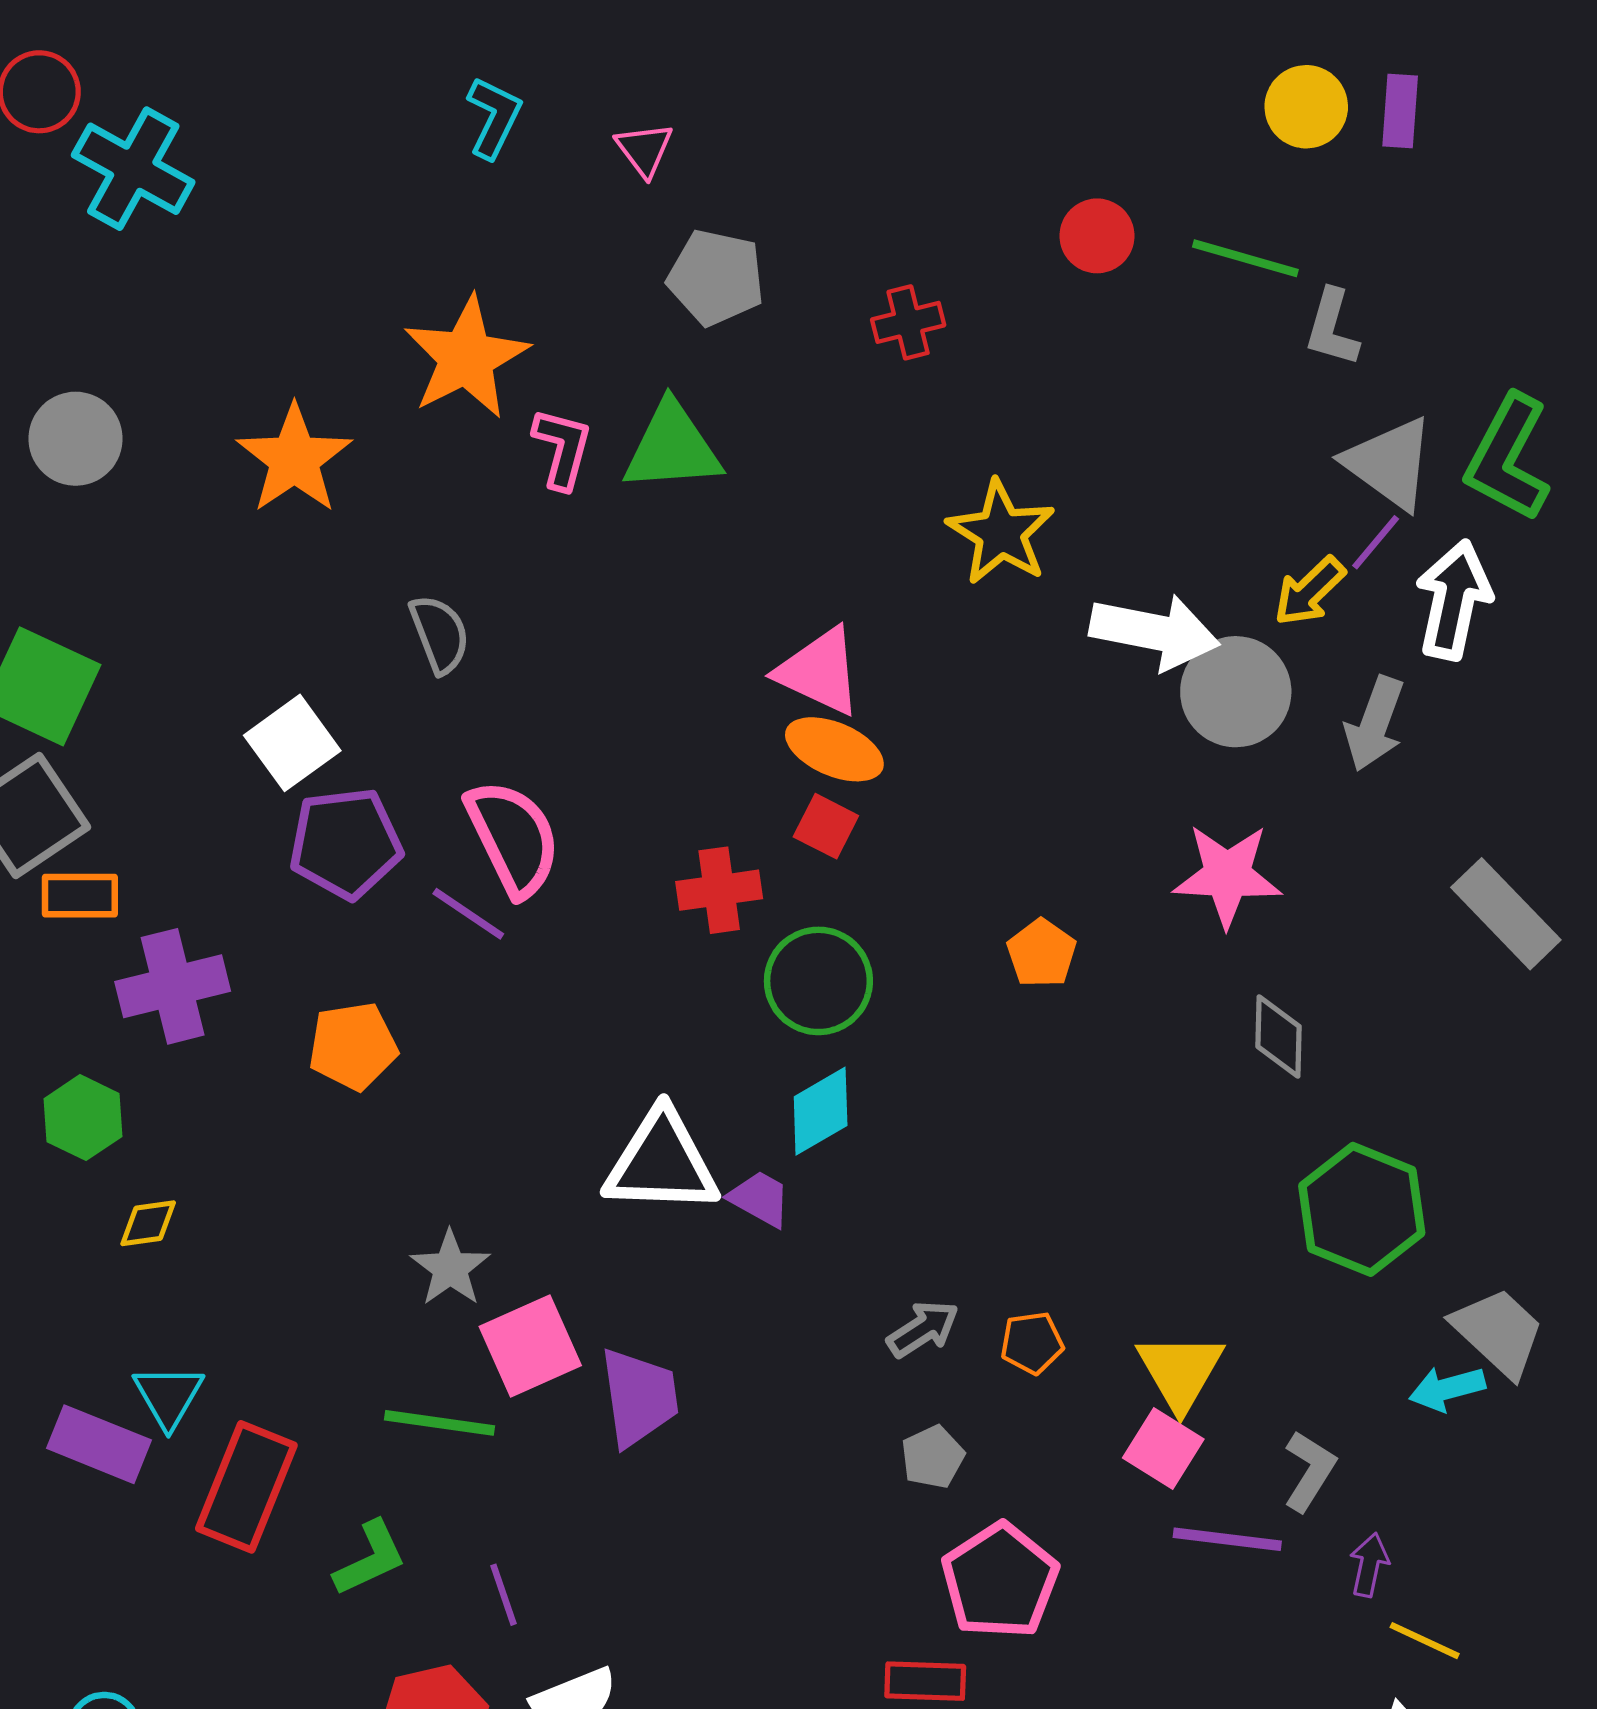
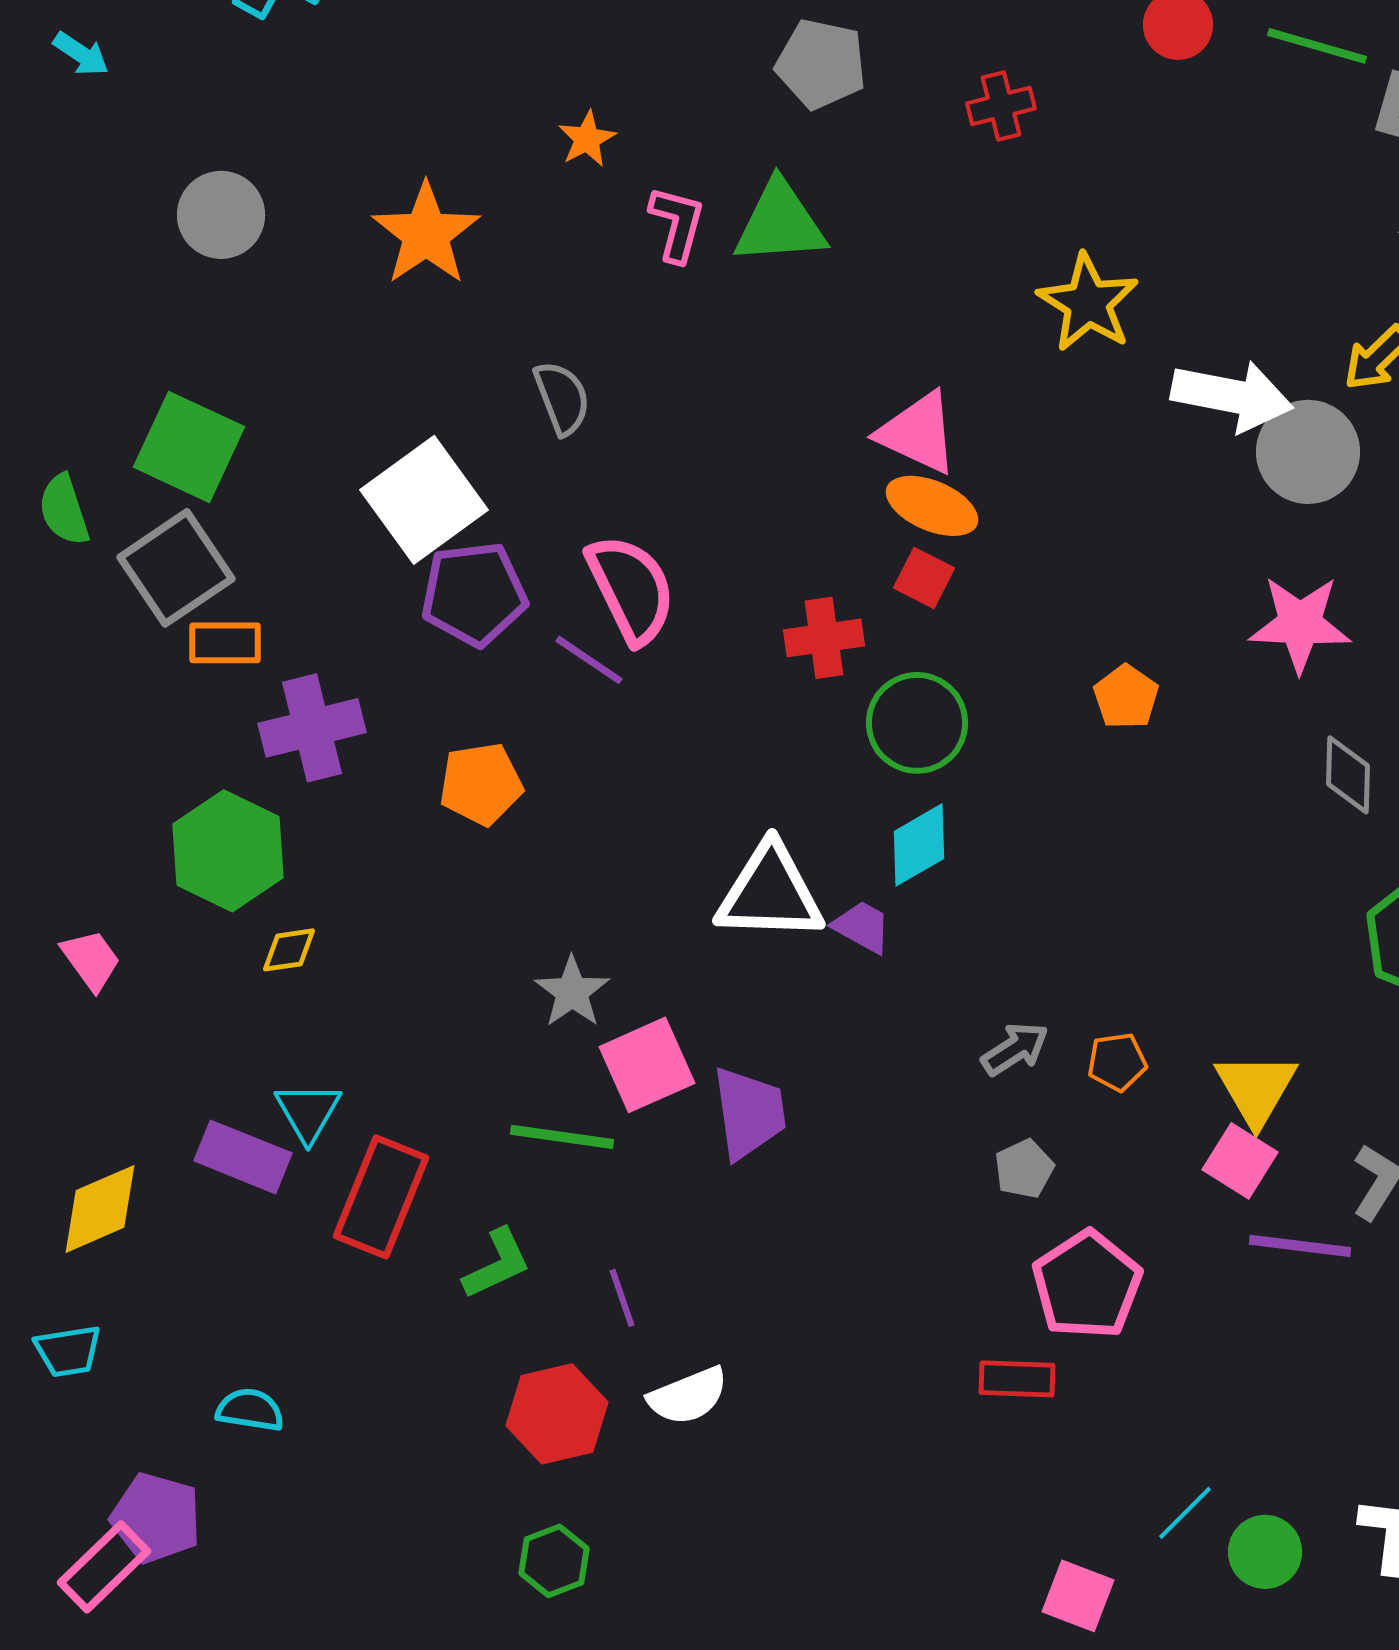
orange star: (466, 358) -> (587, 139), size x0.5
white square: (292, 743) -> (424, 500), size x1.4
green hexagon: (83, 1118) -> (228, 851), size x1.5

